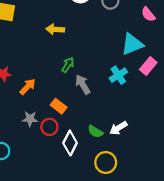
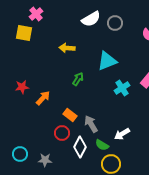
cyan triangle: (132, 44) -> (107, 61), moved
gray arrow: (83, 84) -> (91, 124), moved
gray star: (30, 119) -> (45, 160), moved
green semicircle: (95, 131) -> (102, 145), moved

